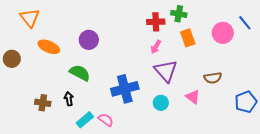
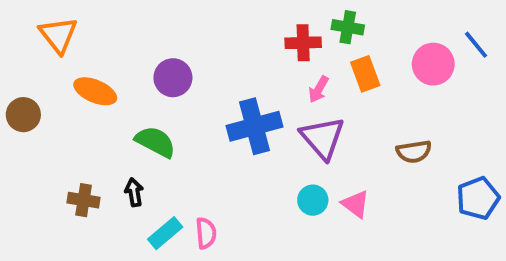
pink arrow: (156, 47) -> (319, 89), moved
blue cross: (125, 89) -> (255, 126), moved
pink triangle: (193, 97) -> (356, 204), moved
pink semicircle: (106, 120) -> (206, 233), turned 49

